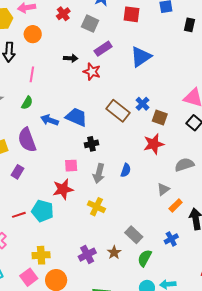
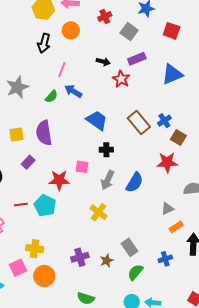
blue arrow: (50, 120) -> (73, 91), moved
blue semicircle: (126, 170) -> (134, 182), size x1.5
red star: (63, 189) -> (59, 180), moved

